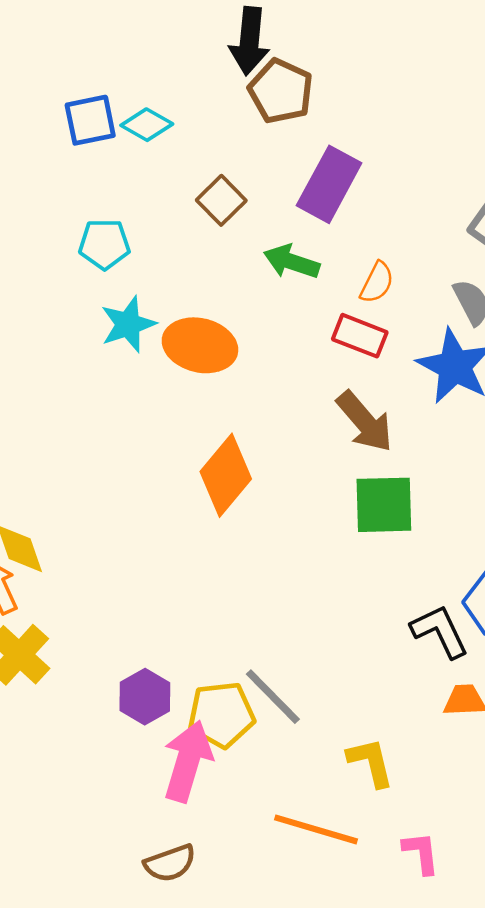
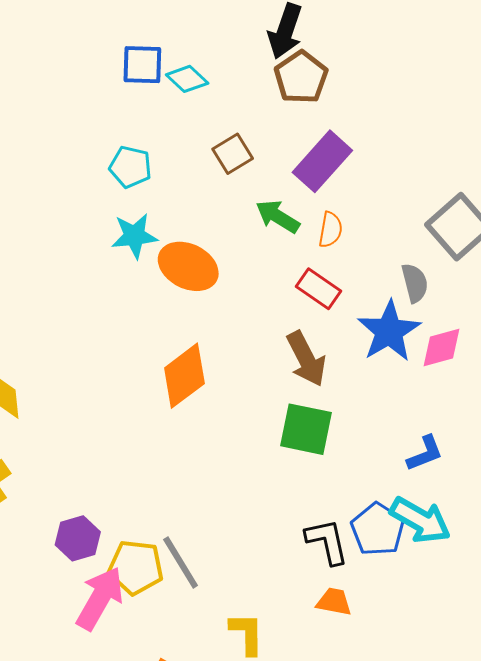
orange semicircle: (377, 283) -> (330, 230), moved, turned -30

